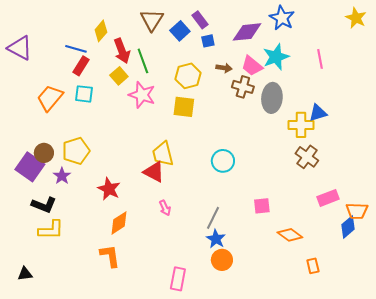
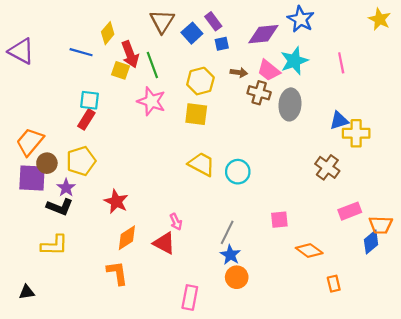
red rectangle: (81, 66) -> (86, 119), moved
yellow square: (119, 76) -> (120, 70), moved, turned -30
orange trapezoid: (50, 98) -> (30, 142), moved
yellow cross: (301, 125) -> (356, 133), moved
yellow trapezoid: (163, 154) -> (202, 164), moved, turned 132
purple square: (30, 167) -> (32, 178), turned -32
red triangle: (154, 172) -> (164, 243), moved
black L-shape: (44, 205) -> (60, 207), moved

